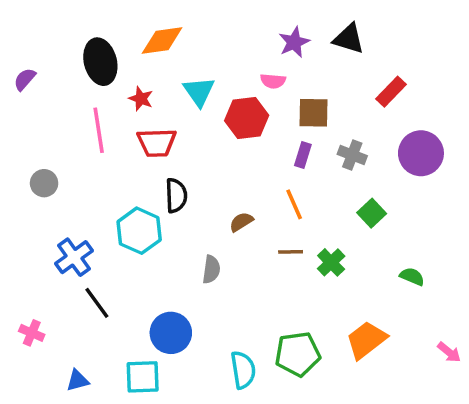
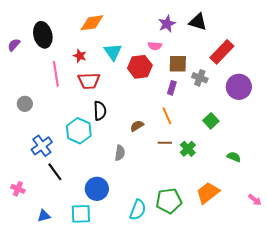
black ellipse: (100, 62) -> (43, 35), moved
red rectangle: (391, 92) -> (222, 52), size x1.4
gray cross: (352, 155) -> (200, 78), moved
cyan semicircle: (243, 370) -> (138, 210), turned 30

